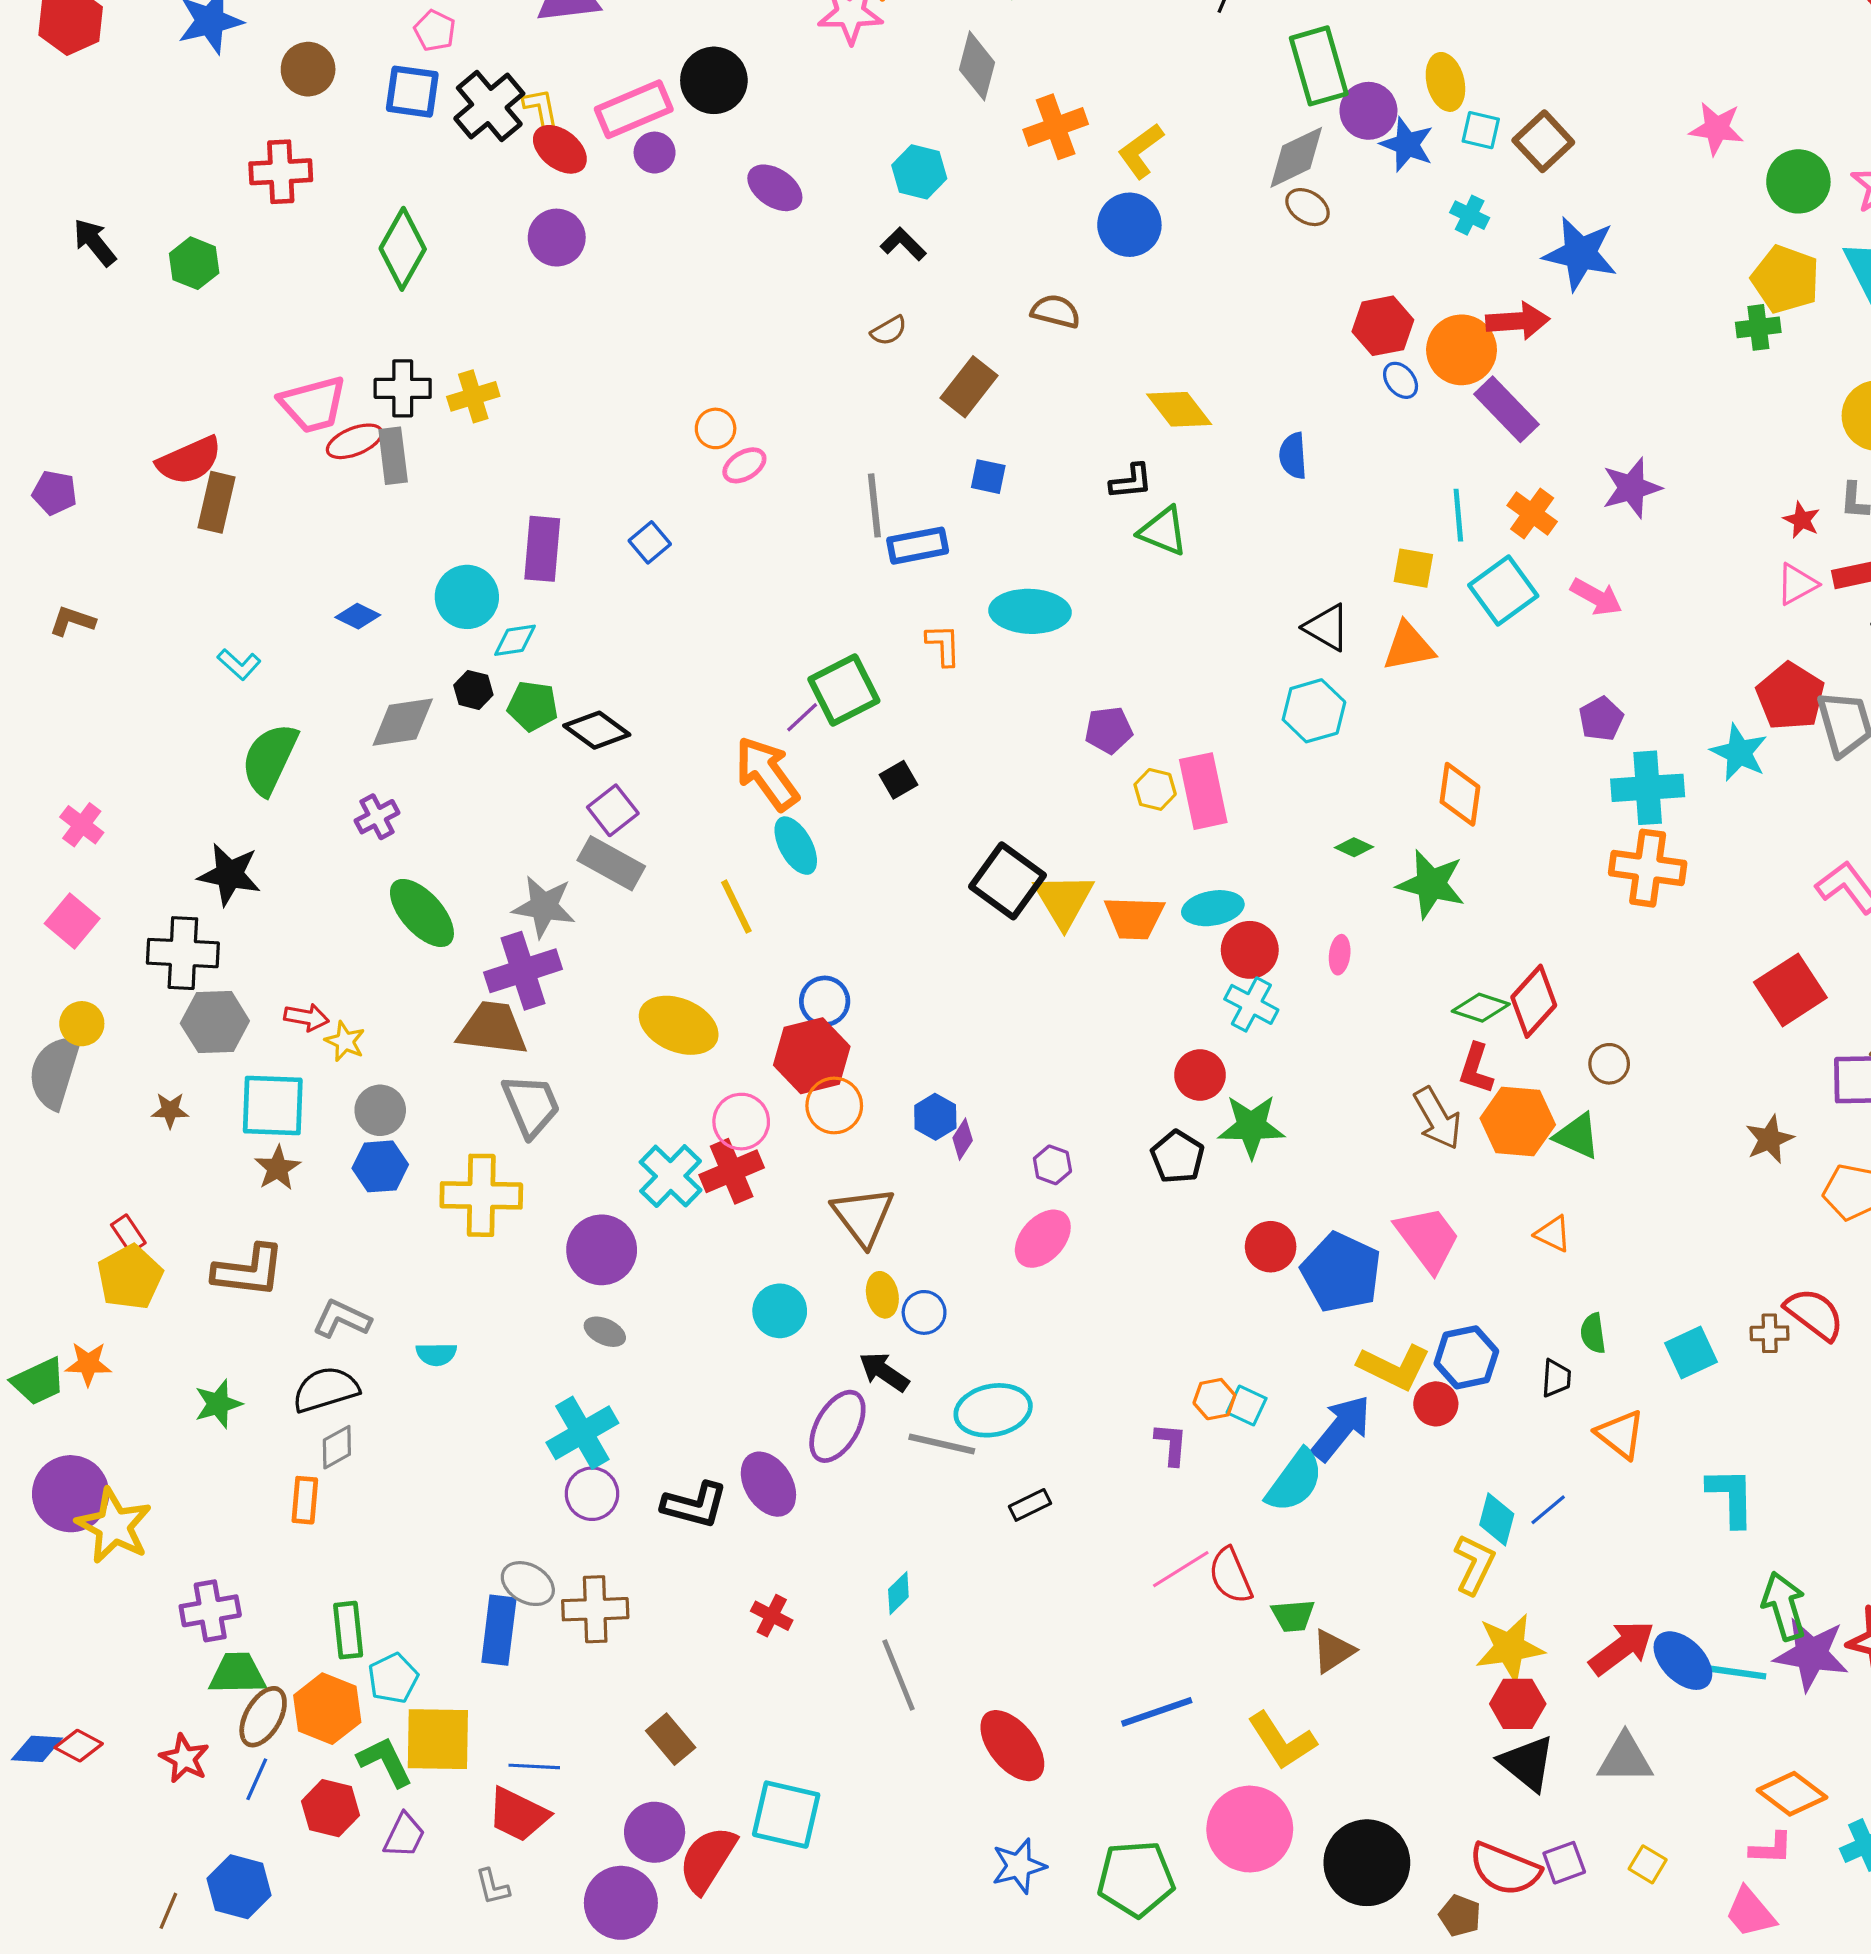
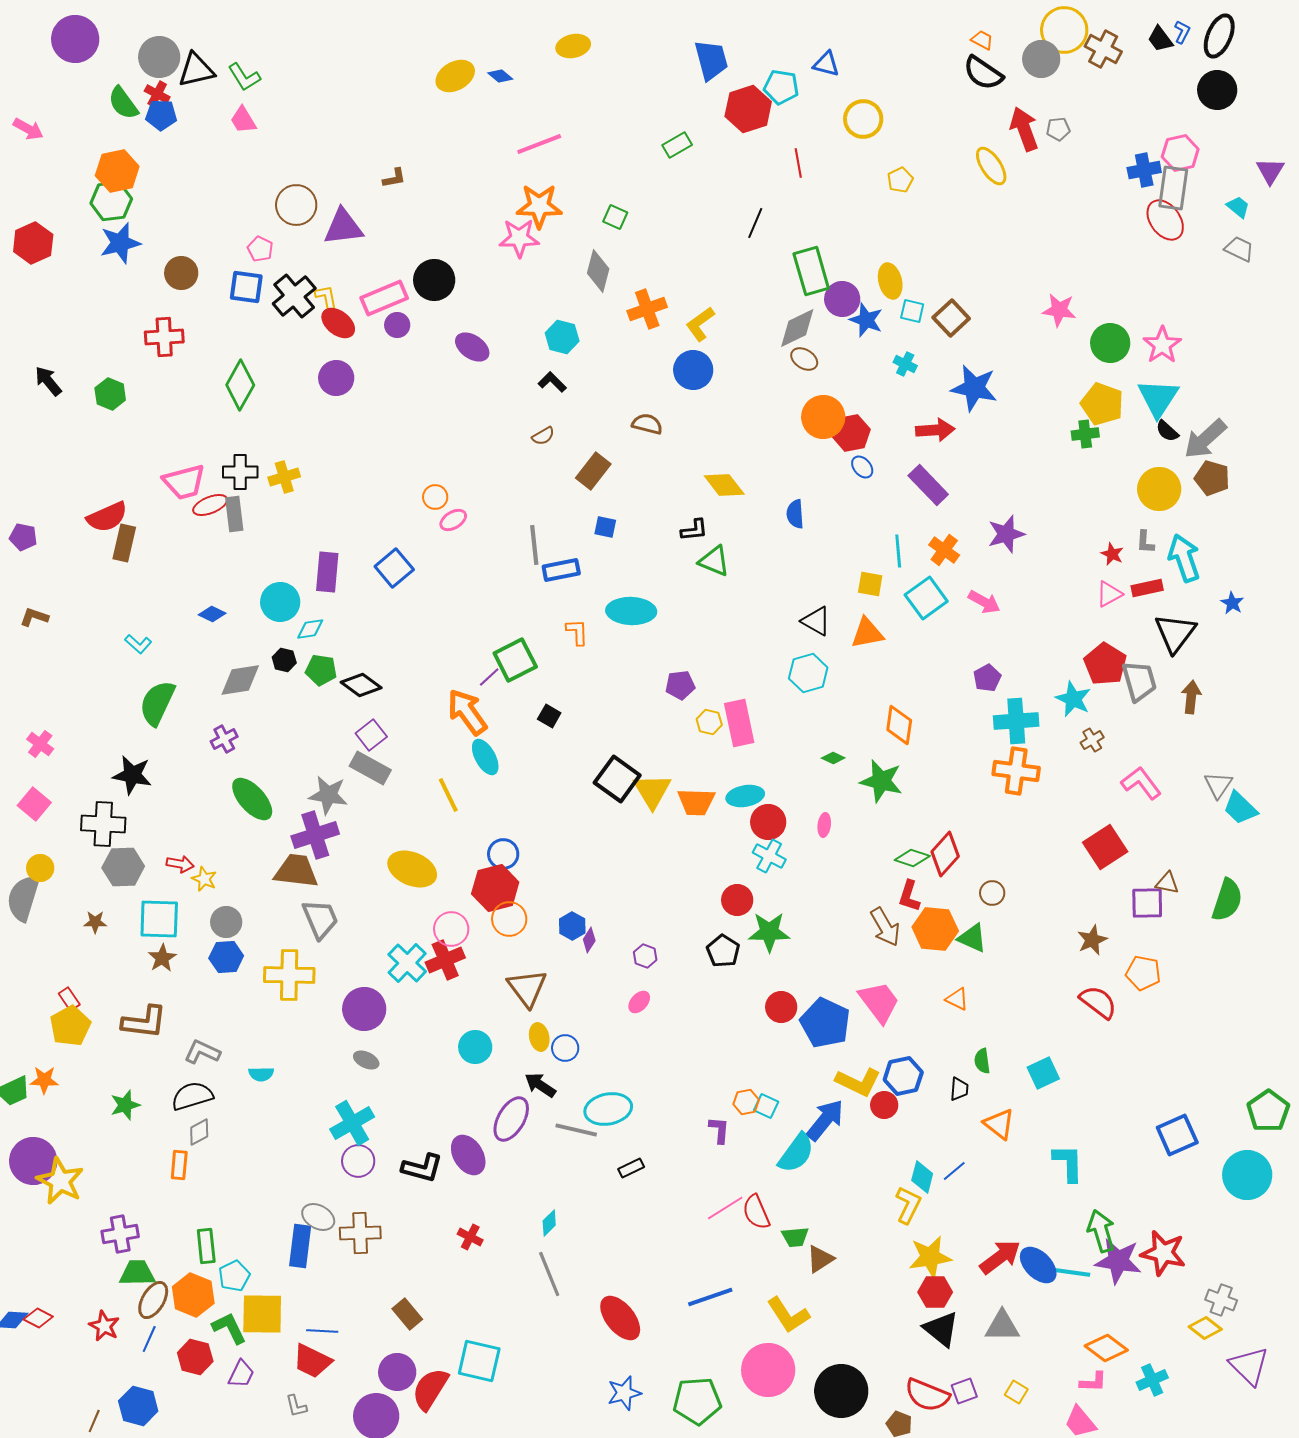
orange circle: (1462, 350) -> (823, 417), moved
blue square: (650, 542) -> (394, 568), size x1.5
black square: (898, 780) -> (549, 716), turned -30
pink ellipse: (1043, 1239) -> (639, 1002), size x0.6
red semicircle: (1814, 1314) -> (1098, 1002), moved
brown cross: (1770, 1333) -> (1092, 740), moved, turned -30

